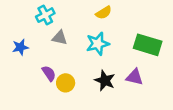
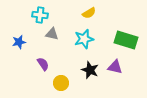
cyan cross: (45, 15) -> (40, 15), turned 35
yellow circle: (66, 83) -> (61, 83), moved

